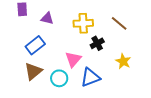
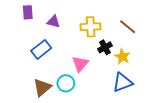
yellow star: (123, 61) -> (122, 57), moved
brown triangle: (33, 71) -> (42, 87), moved
blue triangle: (90, 77) -> (122, 82), moved

